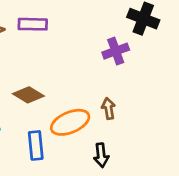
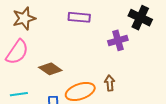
purple rectangle: (33, 24) -> (79, 17), moved

